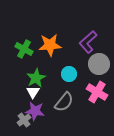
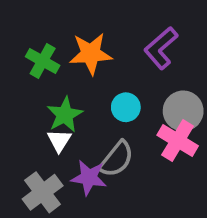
gray circle: (99, 64) -> (183, 111), moved
purple star: (35, 111) -> (89, 178), moved
gray cross: (24, 120) -> (43, 192), size x1.5

